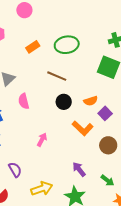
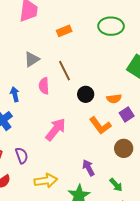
green ellipse: (67, 45) -> (111, 26), moved
brown line: (57, 76) -> (65, 71), moved, turned 30
pink arrow: (42, 140) -> (56, 129), size x1.6

